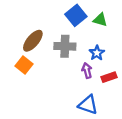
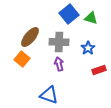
purple arrow: (87, 71) -> (59, 64), moved
blue triangle: (88, 105) -> (49, 95), moved

